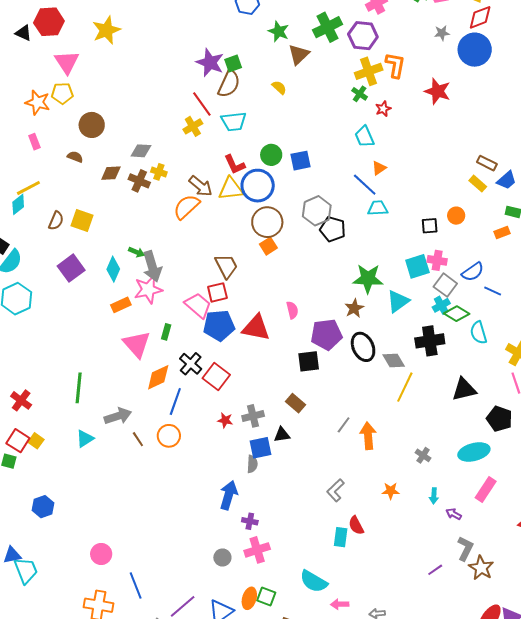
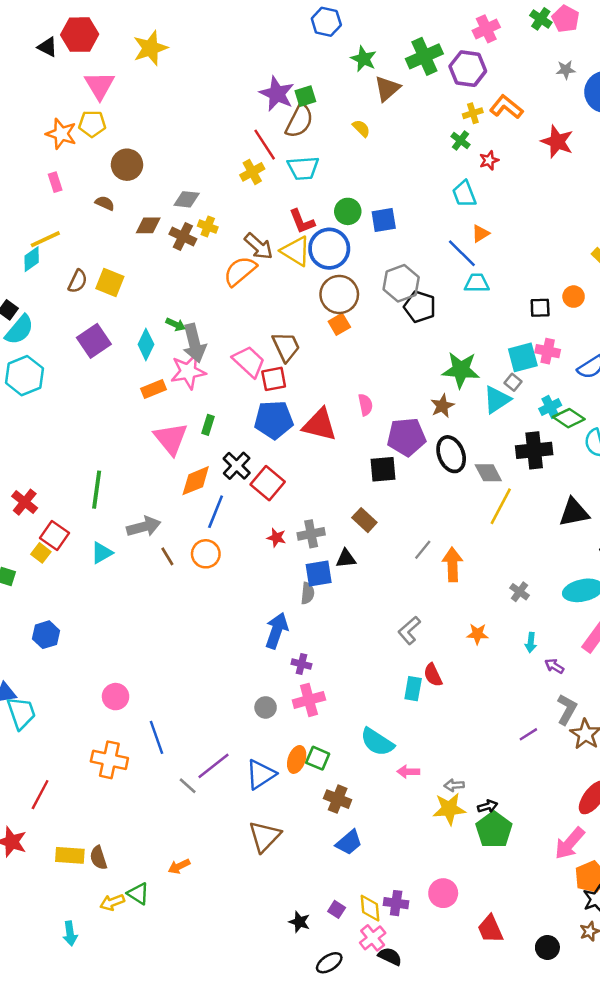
orange L-shape: (395, 65) -> (506, 107), turned -64
yellow cross: (369, 71) -> (473, 113), size x0.6
yellow triangle: (231, 189) -> (296, 251), turned 36
gray square: (445, 285) -> (513, 382), moved, size x0.6
pink trapezoid: (198, 305) -> (249, 362), moved
red square: (18, 441) -> (54, 535), moved

